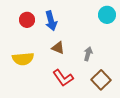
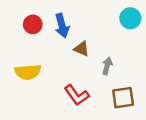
brown triangle: (58, 48) -> (82, 49), moved
brown square: (101, 80) -> (123, 98), turned 36

